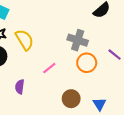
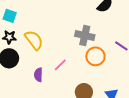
purple semicircle: (20, 87) -> (38, 75), moved

